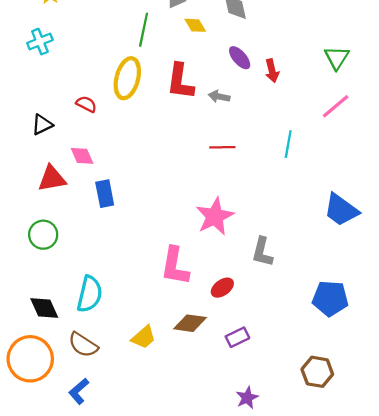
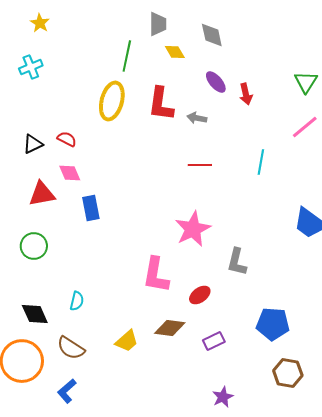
red semicircle: (86, 104) -> (67, 139), moved
cyan semicircle: (90, 294) -> (77, 301), size x0.6
blue pentagon: (330, 298) -> (273, 324), moved

